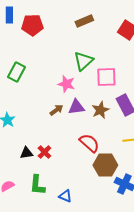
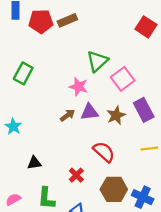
brown rectangle: (84, 21) -> (67, 20), moved
pink square: (106, 77) -> (123, 79), turned -35
red cross: (44, 152) -> (76, 175), moved
brown hexagon: (105, 165) -> (114, 189), moved

